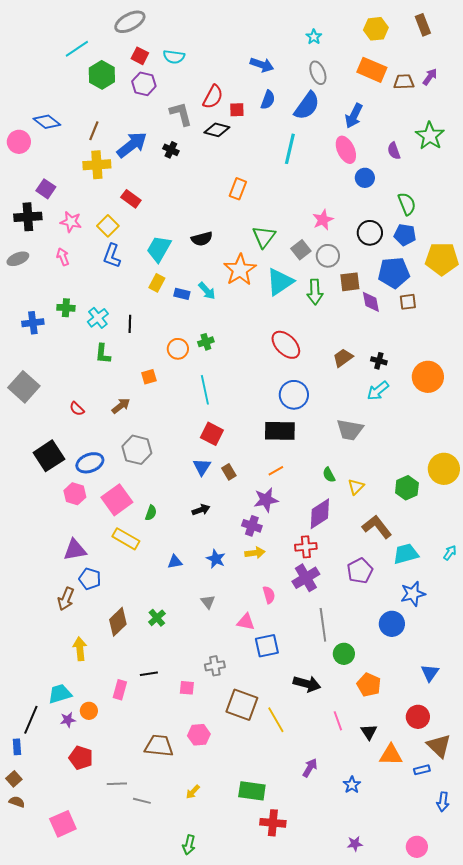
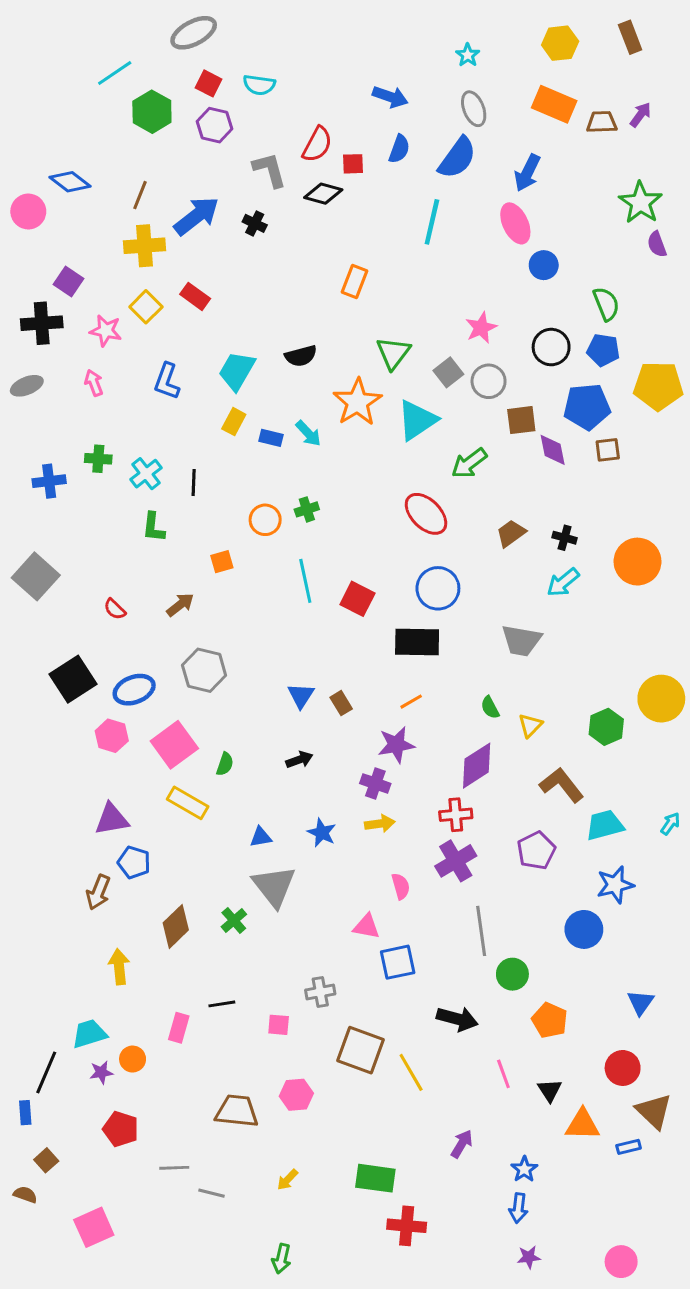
purple semicircle: (394, 151) -> (657, 244), moved
yellow square: (108, 226) -> (146, 307), moved
green arrow: (315, 292) -> (469, 463), moved, turned 55
red square: (212, 434) -> (357, 599), moved
gray triangle: (208, 602) -> (274, 886), moved, size x2.0
brown square: (14, 779) -> (46, 1160), moved
blue arrow: (443, 802) -> (518, 1208), moved

